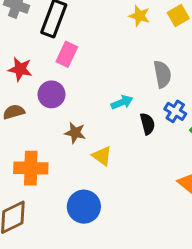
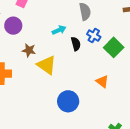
yellow triangle: (102, 156) -> (47, 65), size x1.5
blue circle: (84, 207) -> (68, 101), moved

